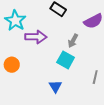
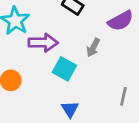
cyan square: (66, 60) -> (64, 69), moved

